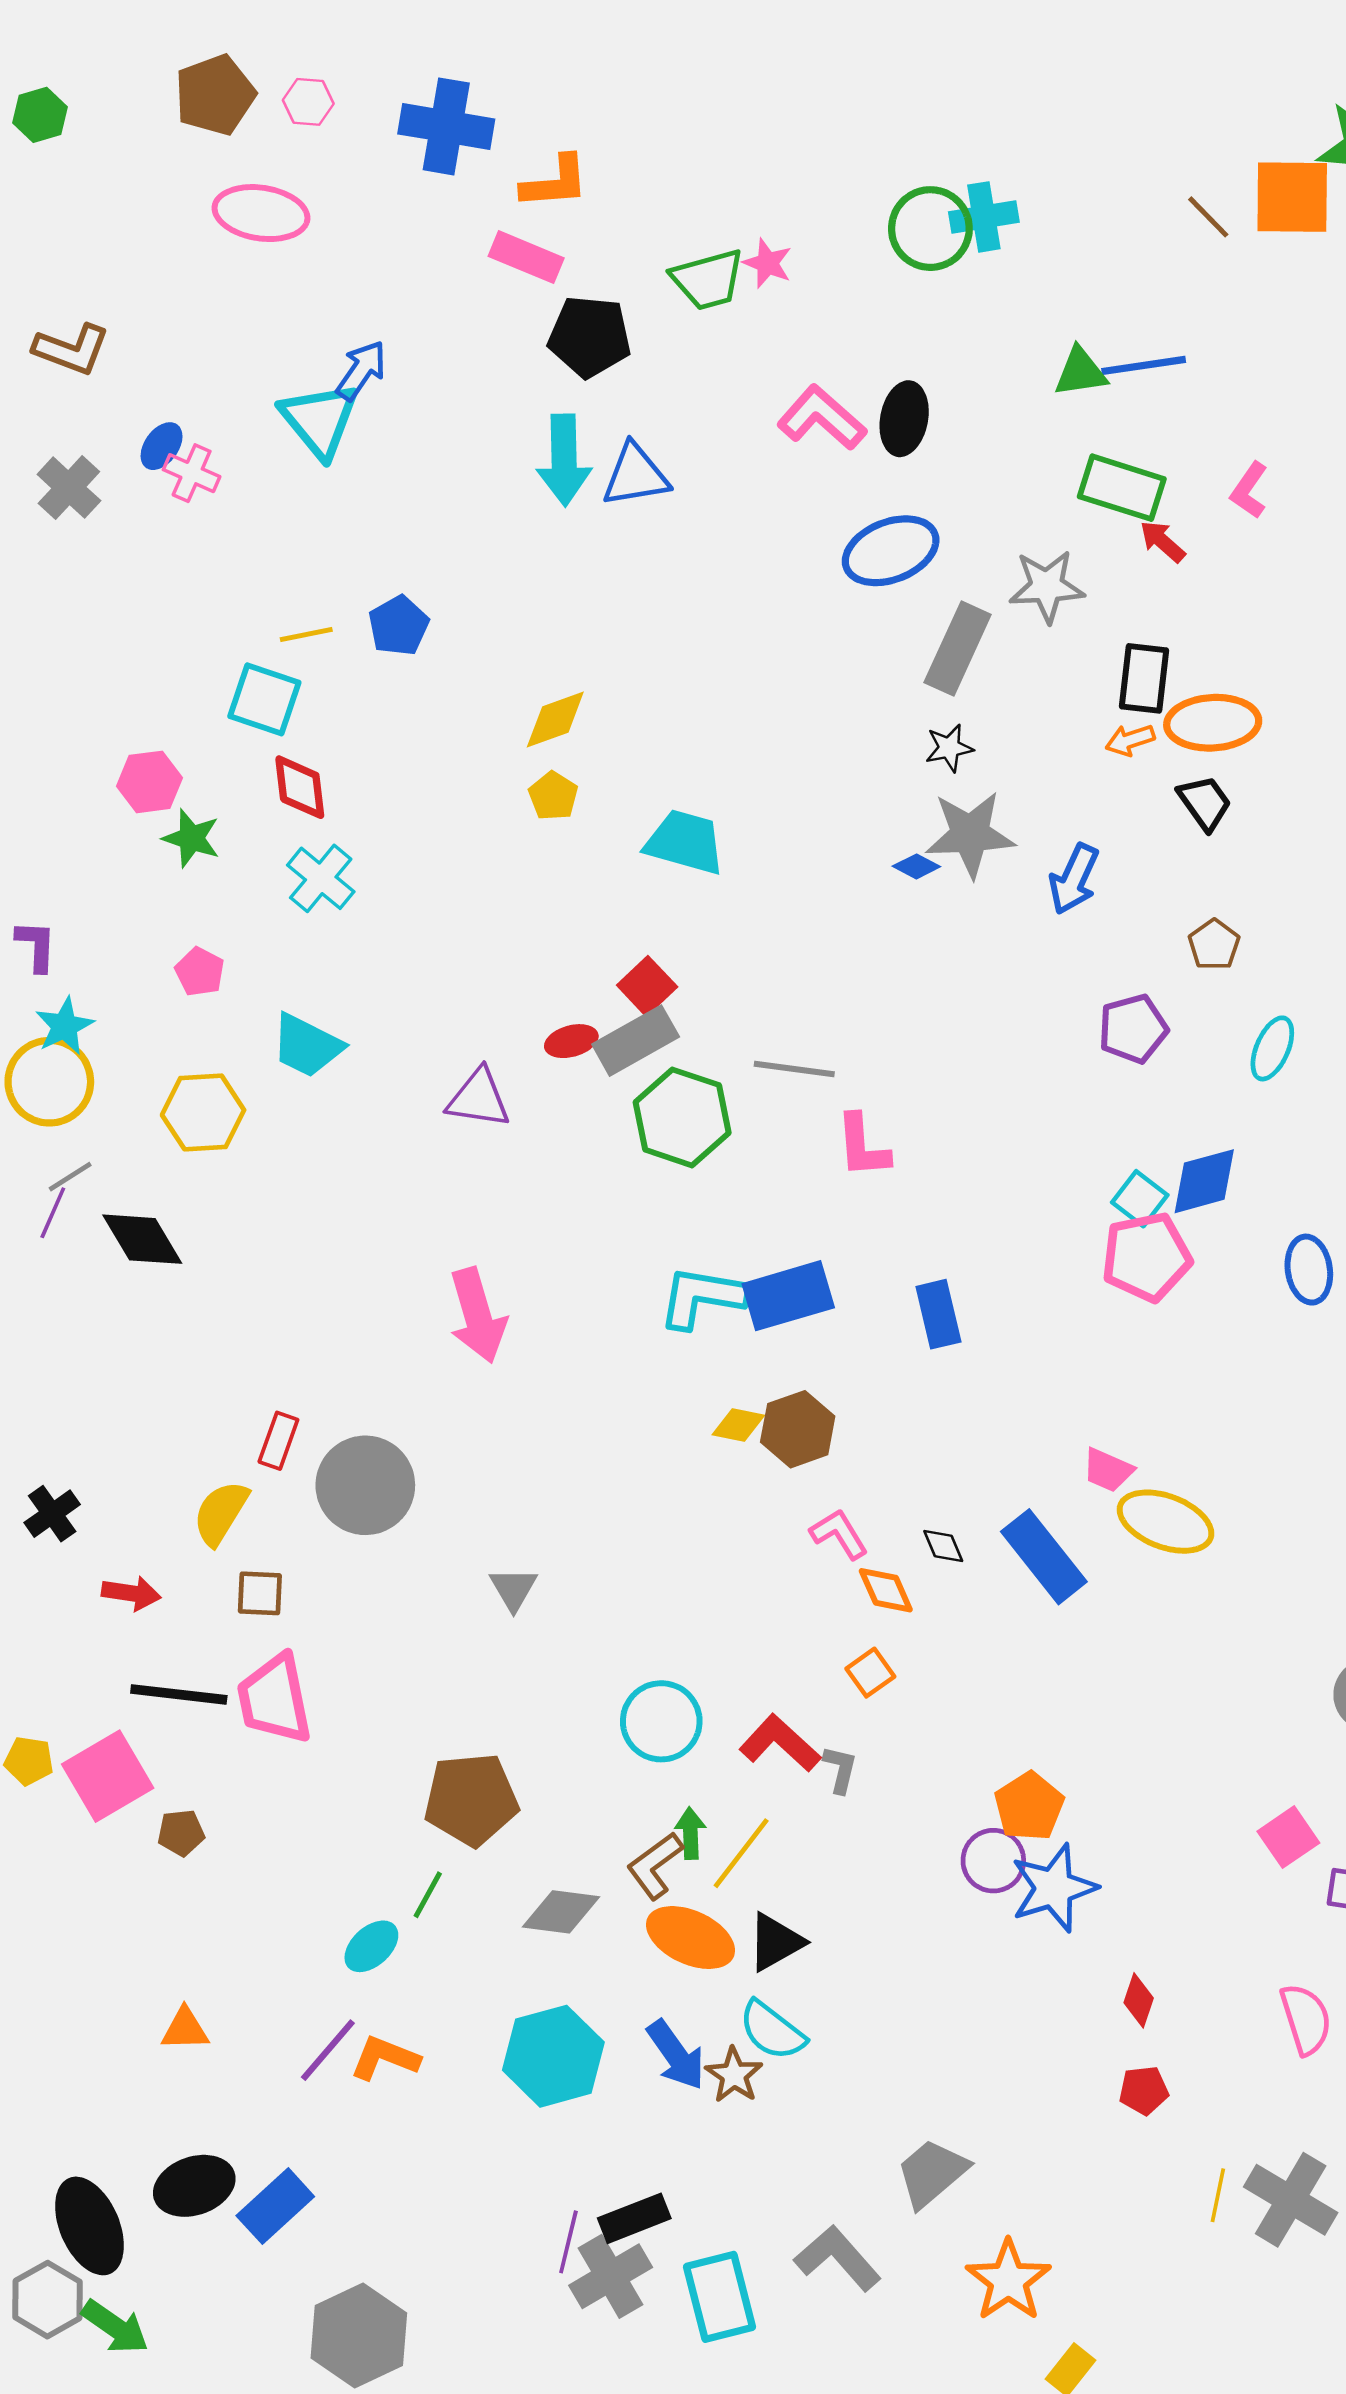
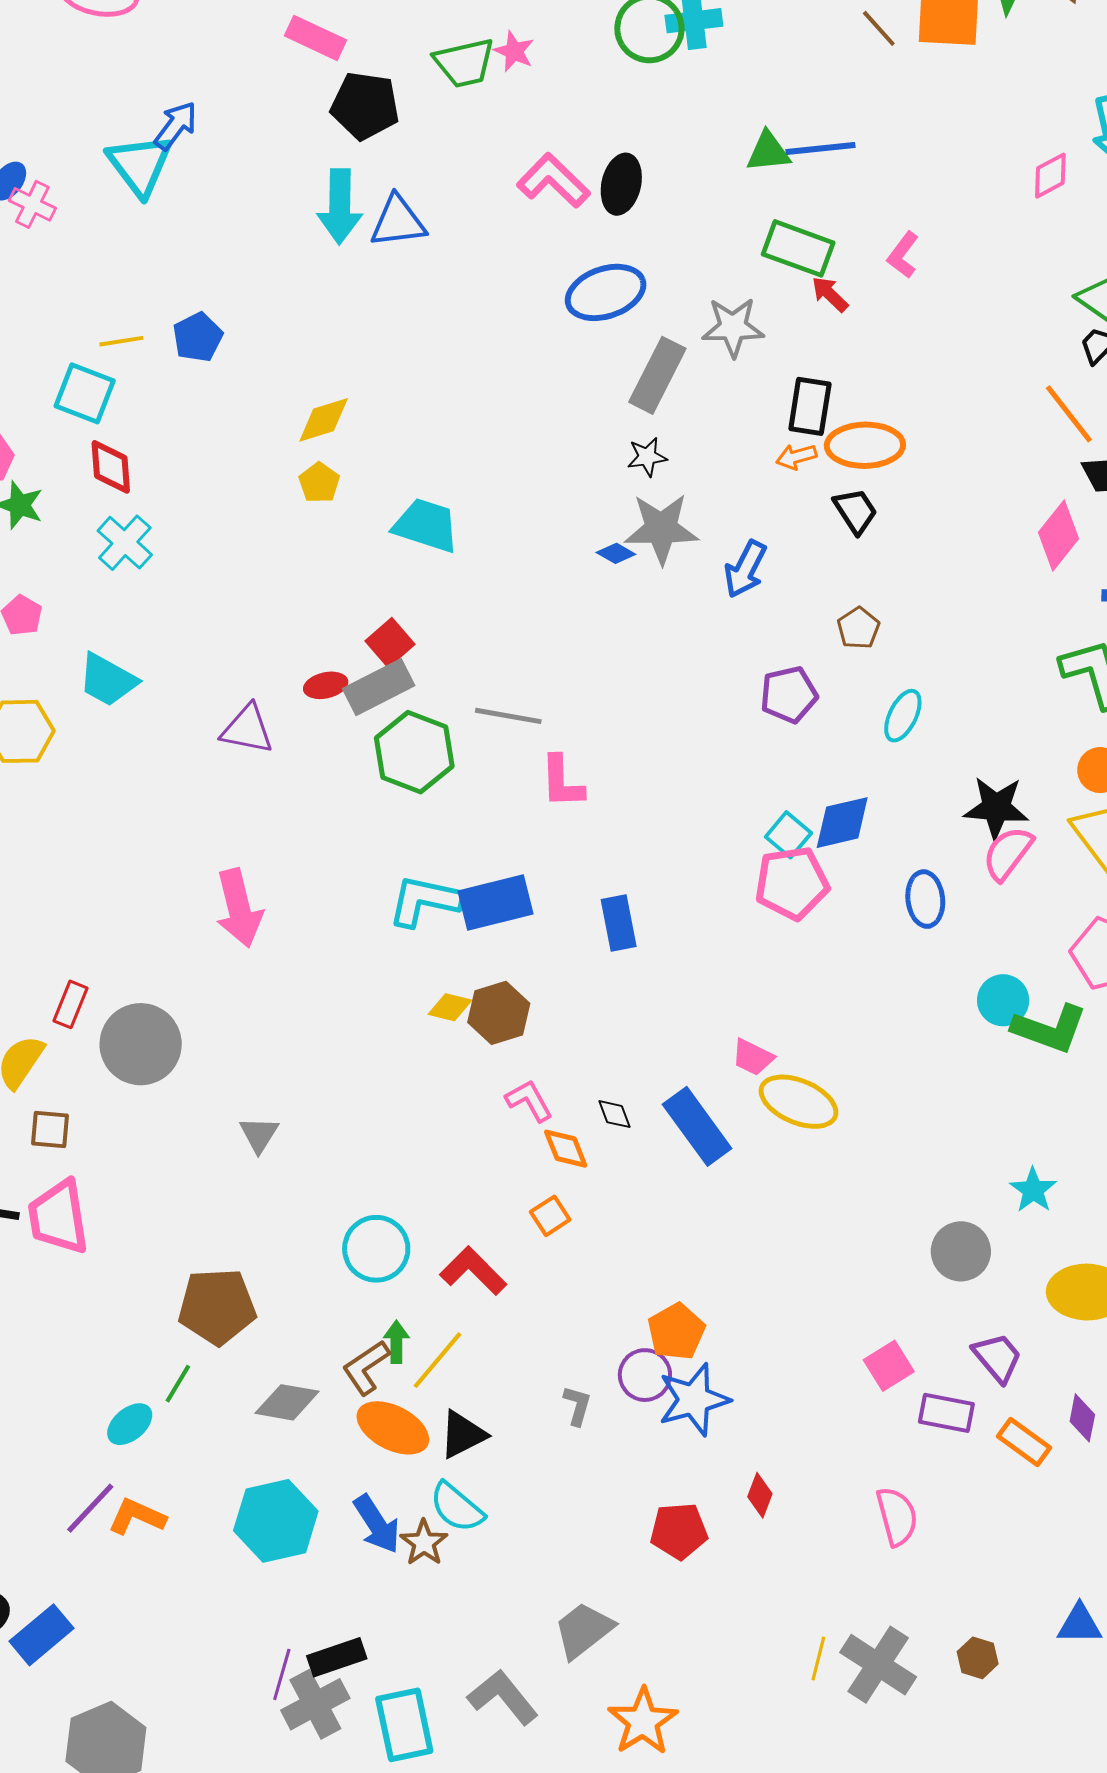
gray L-shape: (840, 1769) -> (577, 1406), moved
red pentagon: (1144, 2090) -> (679, 1531), moved, size x1.4

